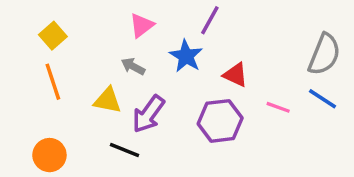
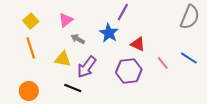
pink triangle: (142, 25) -> (66, 20), moved
gray semicircle: (324, 54) -> (190, 17), moved
pink line: (278, 107) -> (163, 63), turned 32

